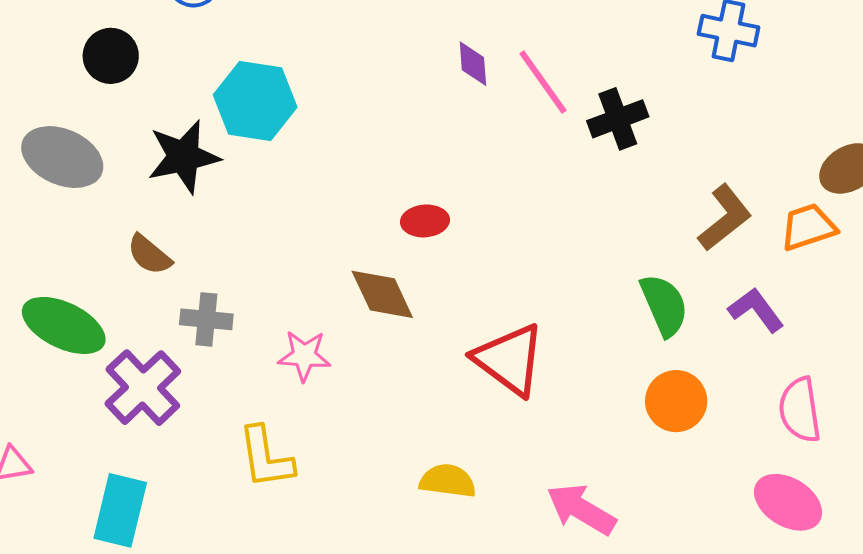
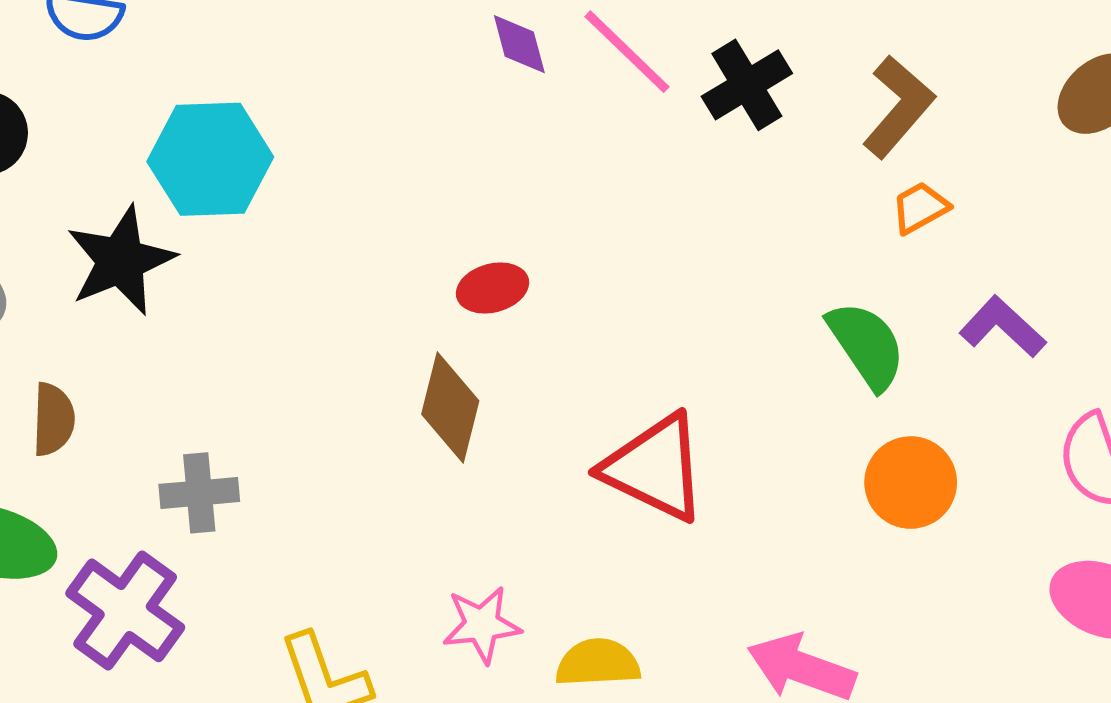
brown L-shape: (725, 218) -> (898, 107), moved
orange trapezoid: (808, 227) -> (920, 208), moved, size x0.7
brown semicircle: (149, 255) -> (53, 419), moved, turned -117
brown diamond: (382, 294) -> (450, 408), turned 50
pink star: (304, 356) -> (482, 625), moved

